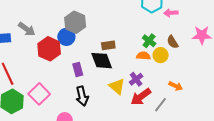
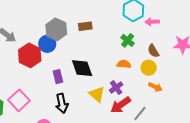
green cross: (149, 41) -> (128, 40), moved
brown rectangle: (108, 45) -> (85, 26), moved
yellow circle: (161, 55) -> (149, 68), moved
orange arrow: (176, 86) -> (155, 87), moved

